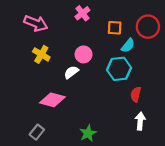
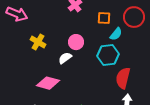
pink arrow: (36, 23) -> (17, 14), moved
red semicircle: (136, 94) -> (123, 78), size x1.5

